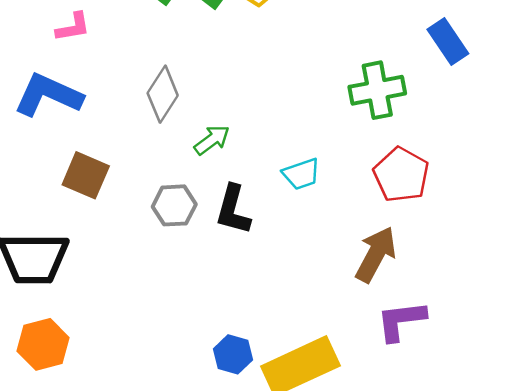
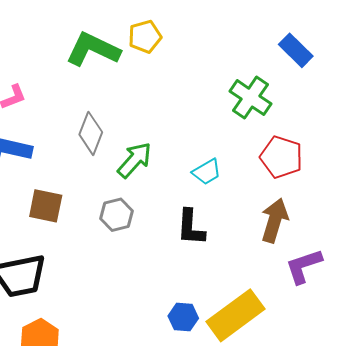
green cross: (377, 90) -> (250, 98), turned -33
green arrow: (212, 140) -> (135, 160), size x1.4
black L-shape: (233, 210) -> (191, 227), moved

